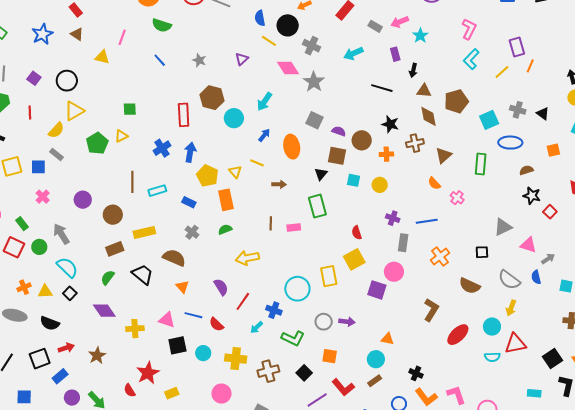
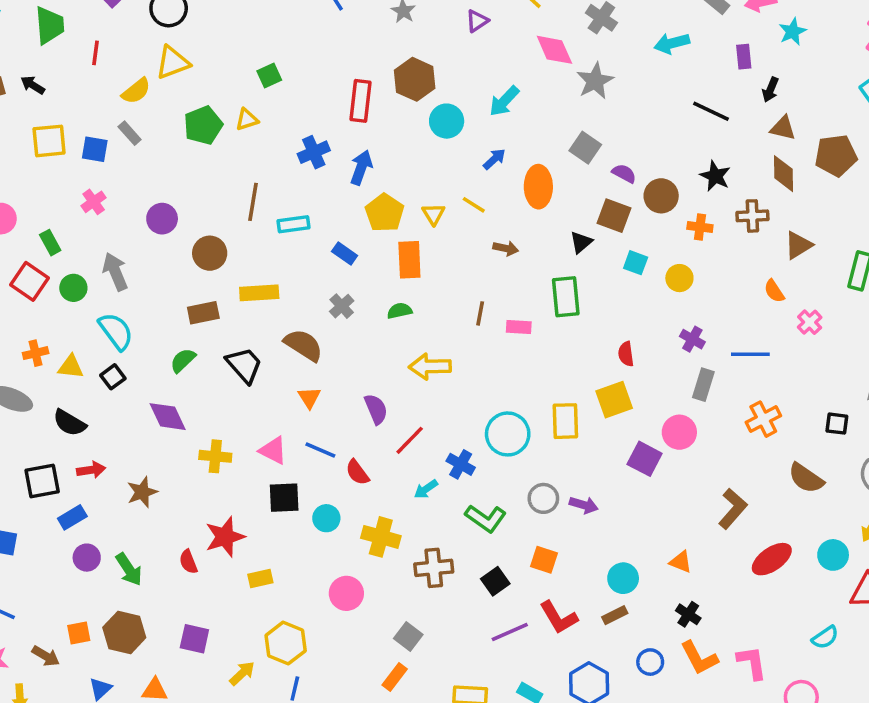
green square: (130, 109) -> (269, 76), turned -32
orange triangle: (388, 339) -> (681, 562), moved
cyan semicircle: (492, 357) -> (825, 637), moved, turned -42

